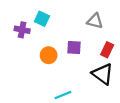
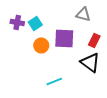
cyan square: (42, 19) -> (35, 23), moved, turned 32
purple square: (74, 47) -> (64, 38), size x1.5

